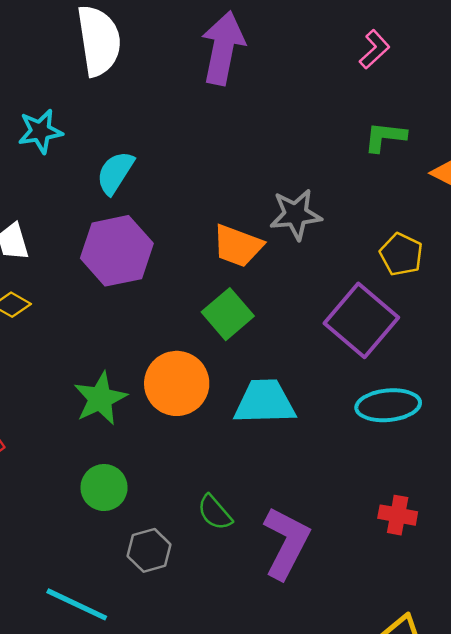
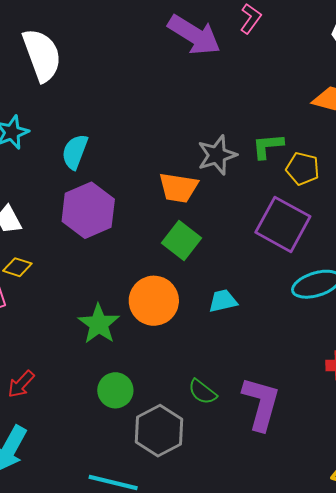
purple arrow: (223, 48) -> (194, 35), moved, turned 122
green L-shape: (385, 137) -> (268, 146), moved
cyan trapezoid: (265, 402) -> (223, 301), size x0.6
gray hexagon: (149, 550) -> (159, 431), size x1.5

